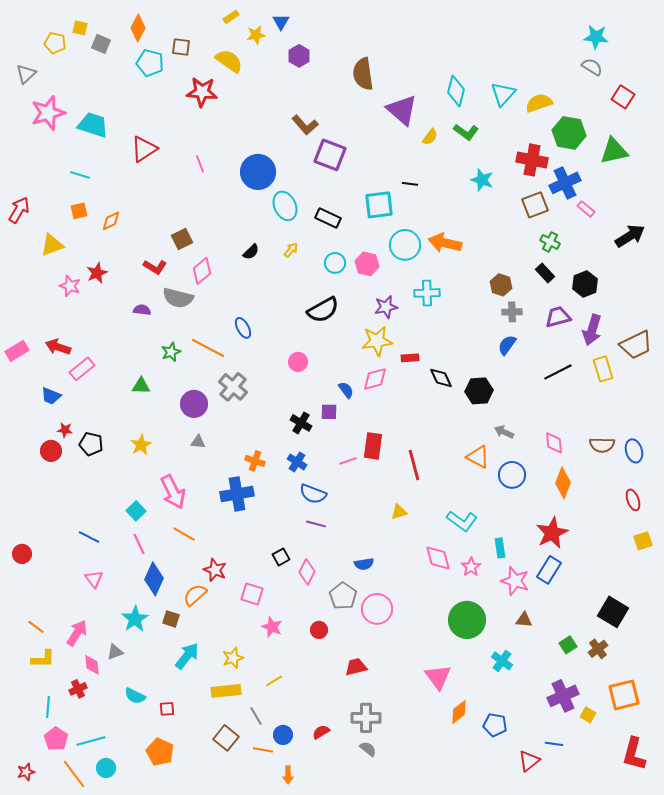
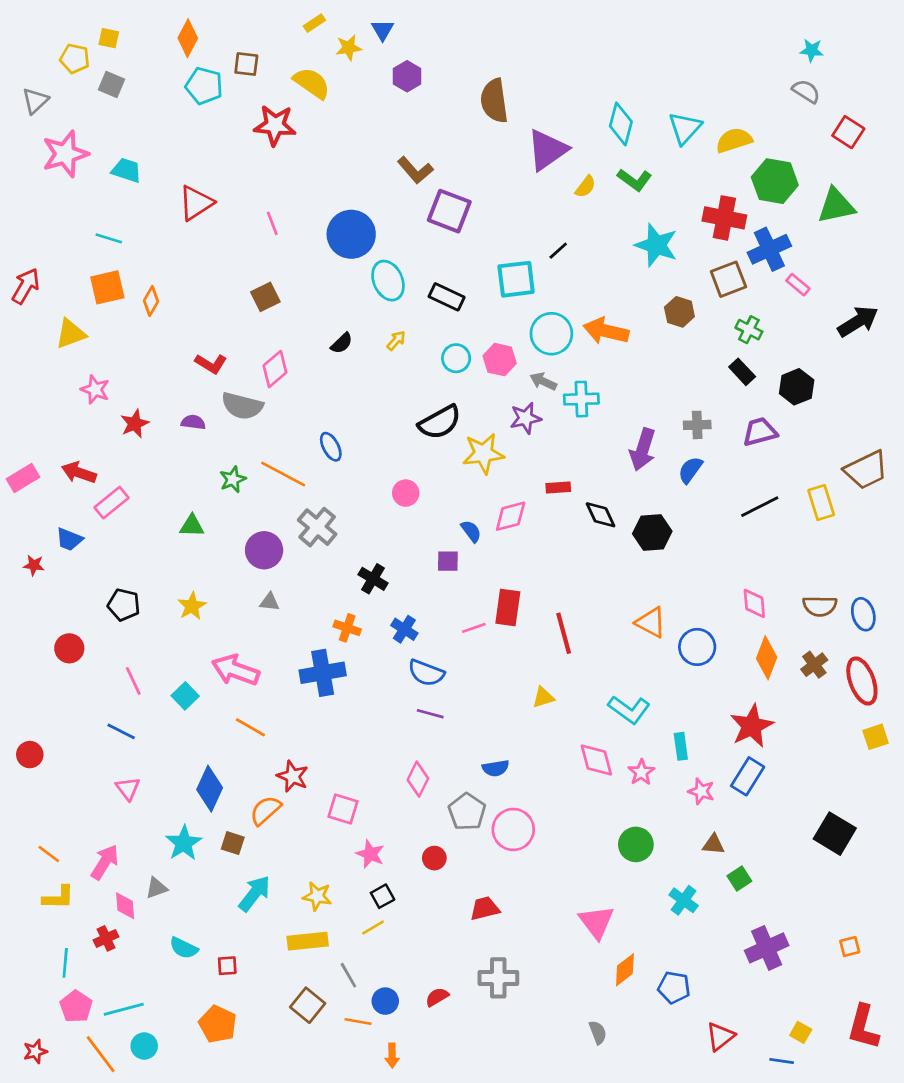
cyan star: (596, 37) -> (812, 50), size x0.7
gray square: (101, 44) -> (112, 84), moved
purple triangle: (402, 110) -> (547, 150), turned 44
cyan trapezoid: (93, 125) -> (126, 170), size x0.7
cyan star: (482, 180) -> (656, 245), size x1.4
black line: (410, 184) -> (558, 251), turned -49
orange square: (79, 211) -> (107, 287), size x1.5
orange diamond: (111, 221) -> (151, 301), turned -35
brown square: (182, 239) -> (265, 297), moved
red star: (97, 273) -> (135, 424), moved
brown hexagon: (501, 285) -> (679, 312), moved
purple arrow: (592, 330) -> (643, 449), moved
yellow star: (377, 341) -> (483, 454), moved
black cross: (301, 423) -> (373, 579), moved
red star: (65, 430) -> (34, 565), moved
gray arrow: (504, 432) -> (543, 381), moved
red circle: (51, 451) -> (69, 648), moved
pink arrow: (173, 492) -> (235, 670), turned 136
red ellipse: (633, 500) -> (862, 681), size x1.6
pink line: (139, 544) -> (133, 681), moved
black square: (281, 557) -> (383, 896), moved
pink star: (515, 581) -> (701, 791), size x0.7
green circle: (467, 620) -> (636, 844), size x0.7
green square: (568, 645) -> (739, 878), moved
brown cross: (598, 649) -> (814, 665), moved
yellow star: (233, 658) -> (317, 896), turned 30
orange square: (624, 695) -> (850, 947), size x0.5
yellow square: (588, 715) -> (801, 1032), moved
blue line: (554, 744) -> (782, 1061), moved
gray semicircle: (368, 749) -> (598, 1032), moved, turned 30

